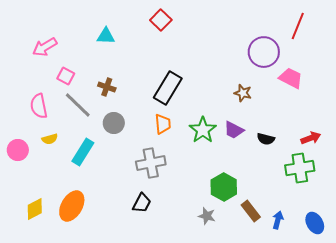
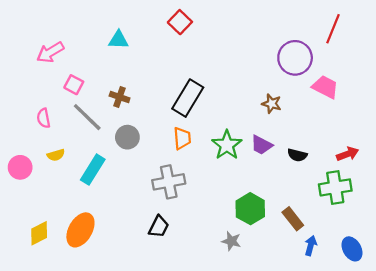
pink semicircle: (39, 106) -> (44, 118), size x0.7
brown rectangle: (251, 211) -> (293, 219), moved

